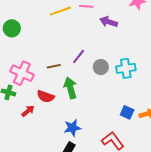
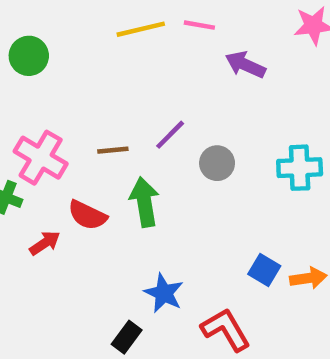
cyan cross: (126, 68) -> (300, 168), moved
blue star: (72, 128) -> (164, 293), moved, turned 30

